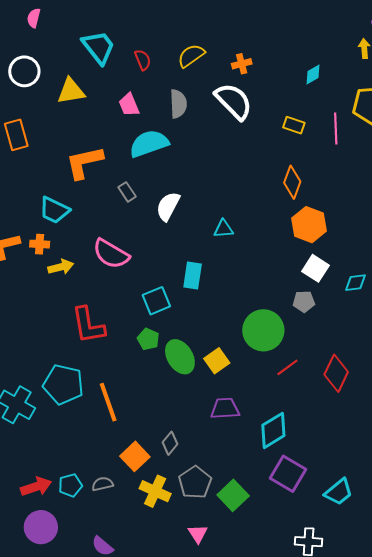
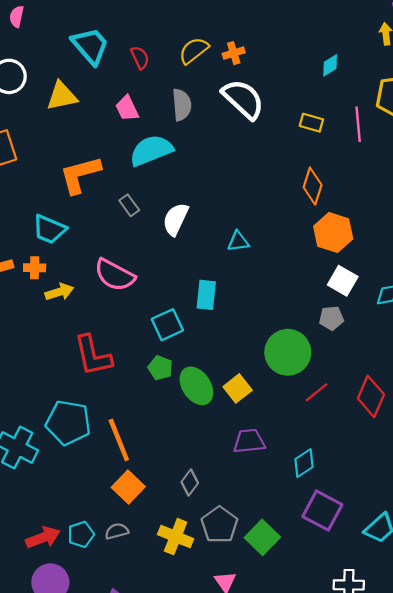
orange cross: (242, 64) -> (234, 53), moved
cyan diamond: (273, 430) -> (304, 463), size x0.7
orange square: (135, 456) -> (128, 487), moved

